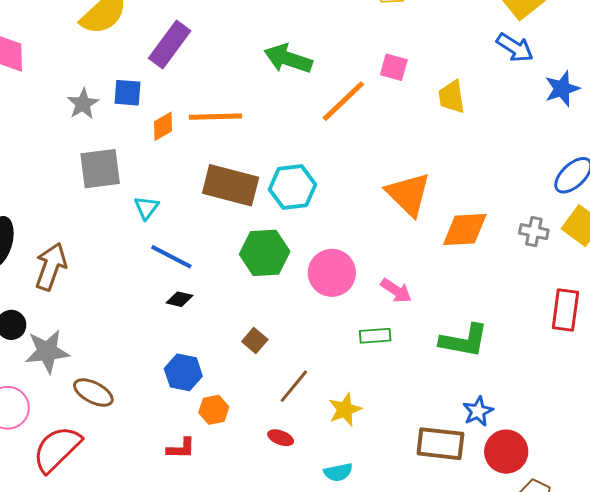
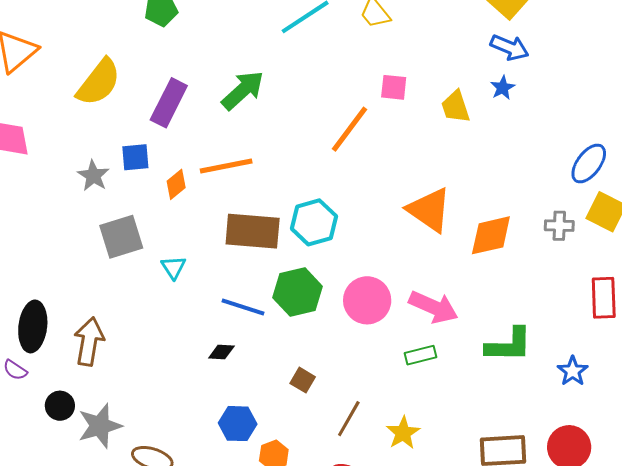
green arrow: (288, 59) -> (243, 90), moved, turned 129
blue star: (562, 89) -> (503, 88), moved, size x0.7
blue line: (171, 257) -> (243, 307), moved
pink arrow: (396, 291) -> (434, 307), size x1.5
blue star: (478, 411) -> (573, 371), moved

